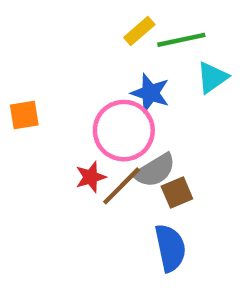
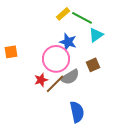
green line: (181, 40) -> (82, 18), turned 40
brown square: (177, 193) -> (93, 65), moved

